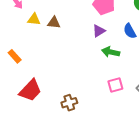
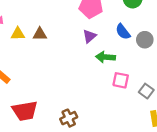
pink square: (115, 85) -> (121, 80), moved, turned 35
red trapezoid: (30, 90) -> (25, 111), turned 45

